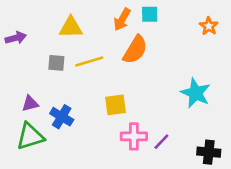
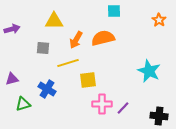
orange arrow: (122, 19) -> (76, 40), moved
orange semicircle: (135, 50) -> (103, 38), turned -135
yellow line: (89, 62) -> (68, 63), moved
purple triangle: (30, 104) -> (12, 79), moved
green triangle: (30, 136) -> (23, 104), size x0.7

